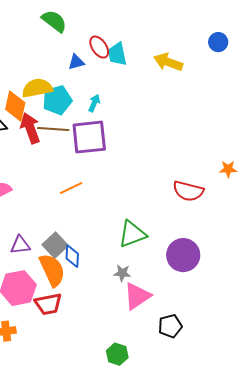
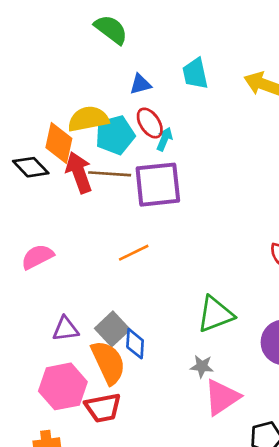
red ellipse: (99, 47) -> (150, 123), moved

